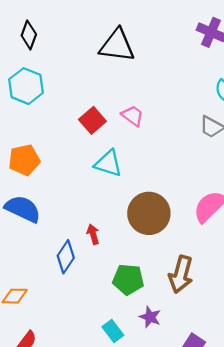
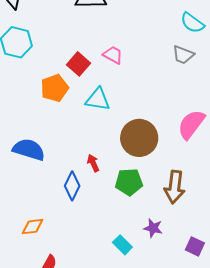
orange pentagon: (24, 160) -> (55, 88), moved
green pentagon: (128, 279) -> (129, 182), moved

